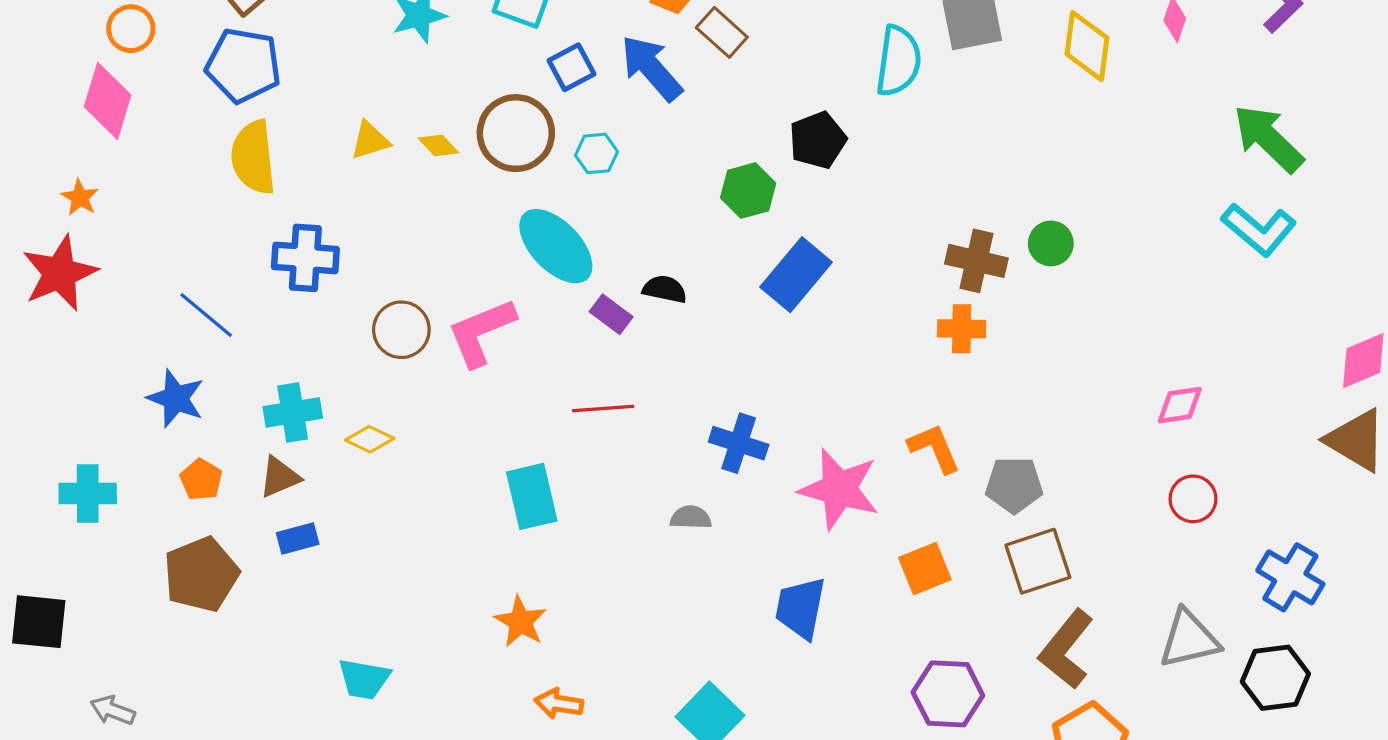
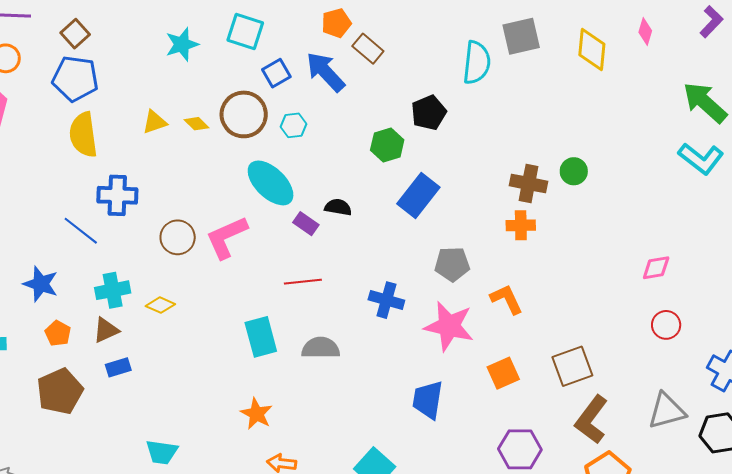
blue line: (206, 315) -> (81, 231), moved
gray pentagon: (1014, 485) -> (452, 264), moved
gray semicircle: (691, 518) -> (321, 348), moved, size x1.5

